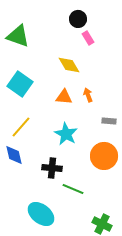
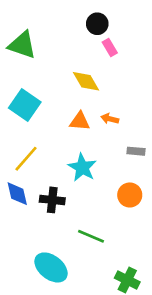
orange arrow: (88, 95) -> (110, 119), turned -56
orange circle: (104, 156) -> (130, 195), size x0.7
black cross: (52, 168) -> (52, 200), moved

